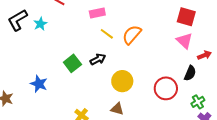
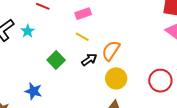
yellow line: (107, 34) -> (82, 37), moved
orange semicircle: (132, 35) -> (111, 51), moved
green square: (72, 63) -> (56, 60), moved

